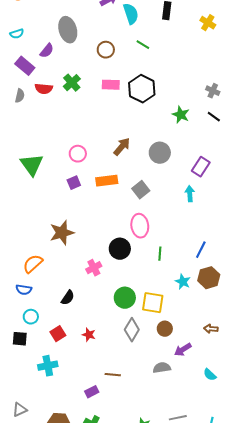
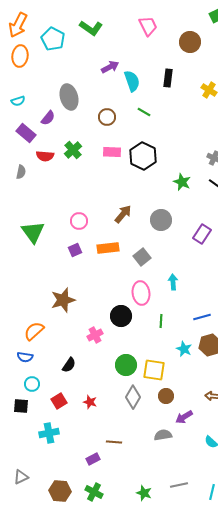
gray semicircle: (20, 96) -> (21, 172), moved
cyan arrow: (190, 194) -> (173, 282), moved
blue line: (201, 250) -> (202, 317), turned 48

